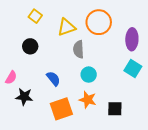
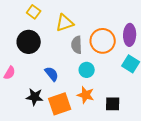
orange circle: (99, 22) -> (103, 41), moved
black circle: (30, 46) -> (29, 42), size x1.5
black star: (24, 97) -> (35, 97), moved

